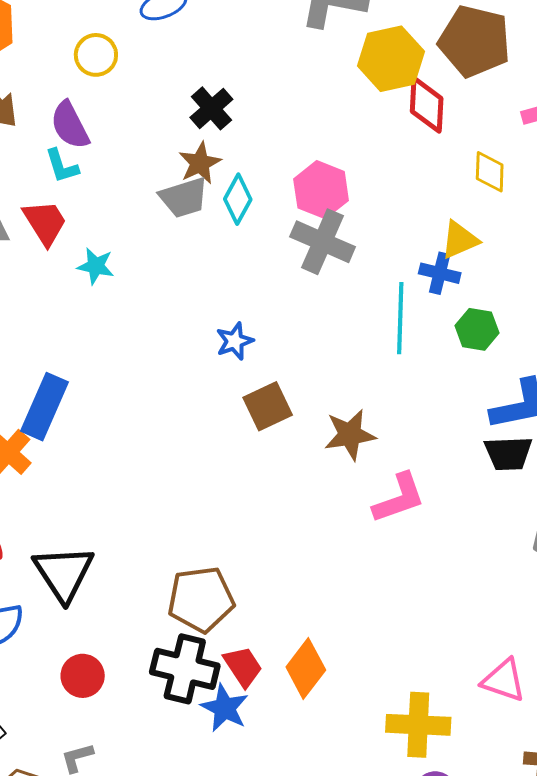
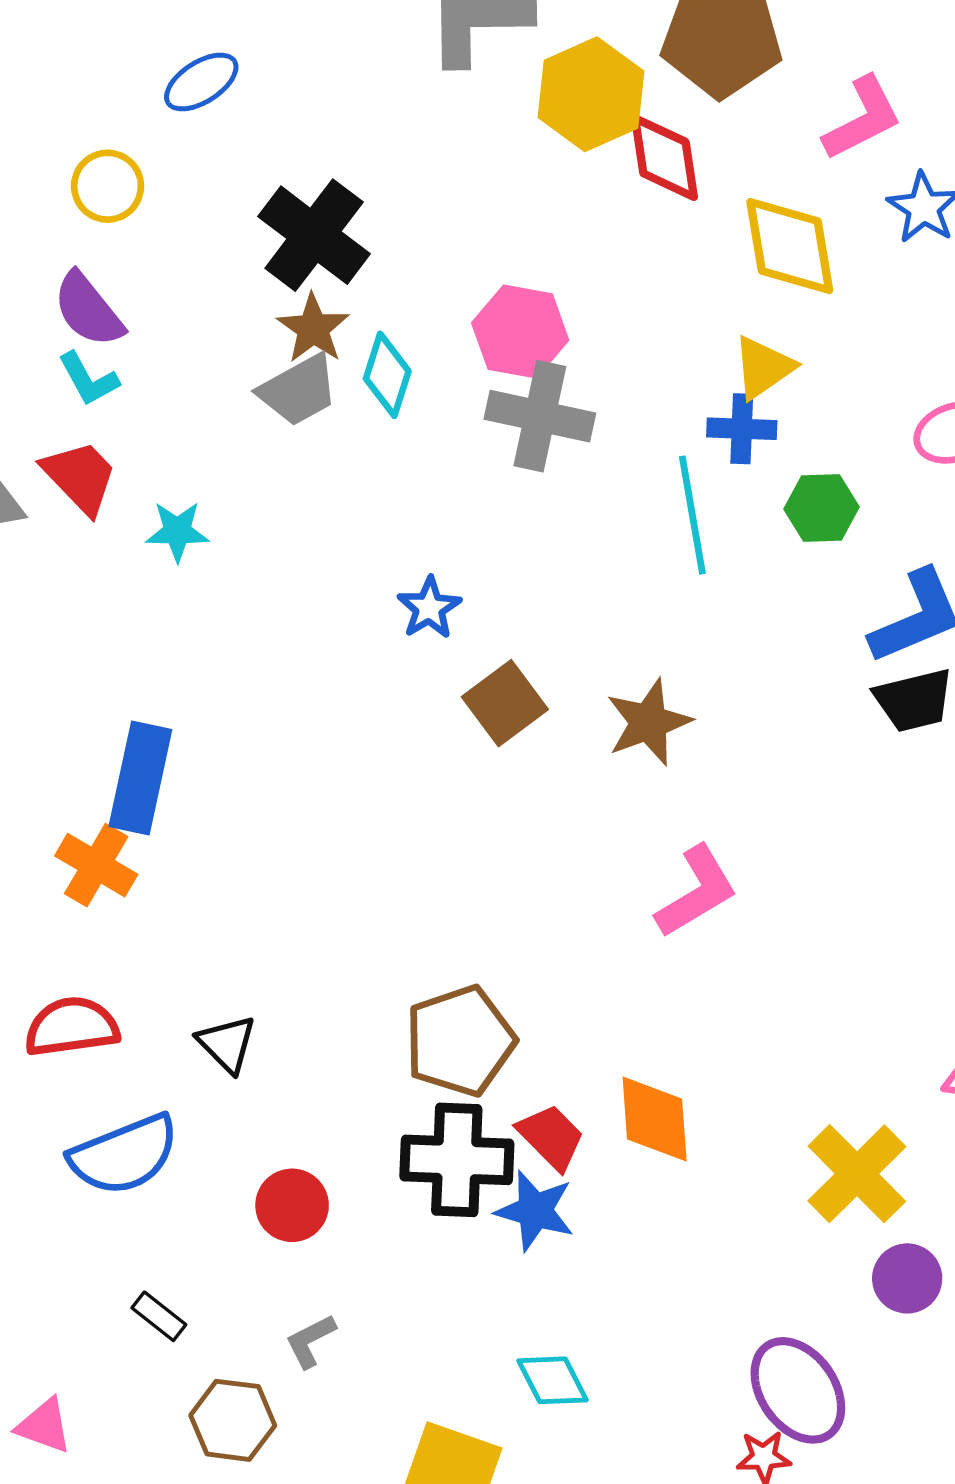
black cross: (211, 108) -> (314, 235), size x1.5
yellow diamond: (490, 172) -> (790, 246), size x1.6
pink L-shape: (399, 498) -> (697, 892), moved
black triangle: (64, 573) -> (227, 1044), size x0.6
orange diamond: (306, 668) -> (655, 1119), turned -30
yellow cross: (418, 725) -> (857, 1174), turned -36

